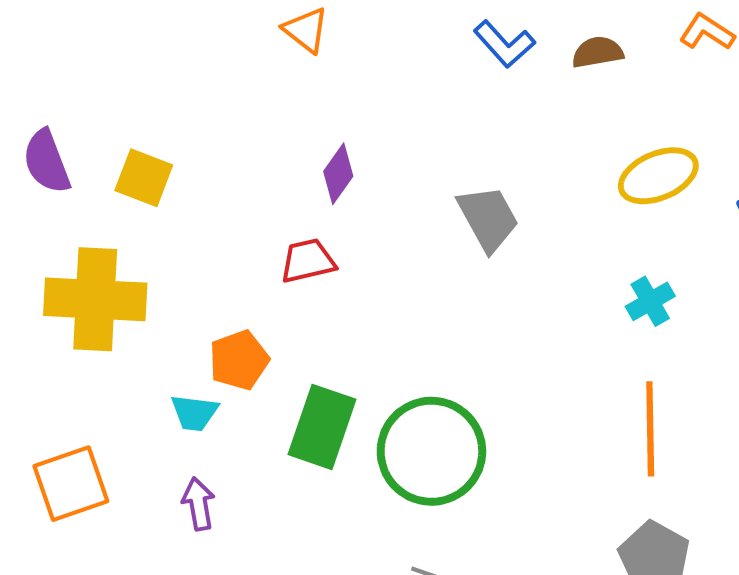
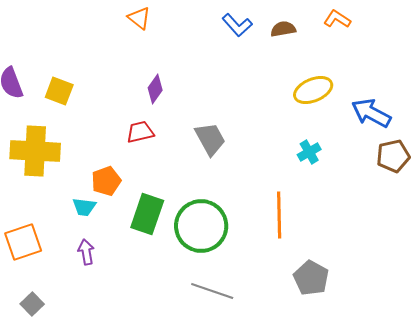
gray trapezoid: (488, 218) -> (210, 139), moved
orange line: (650, 429) -> (279, 215), moved

